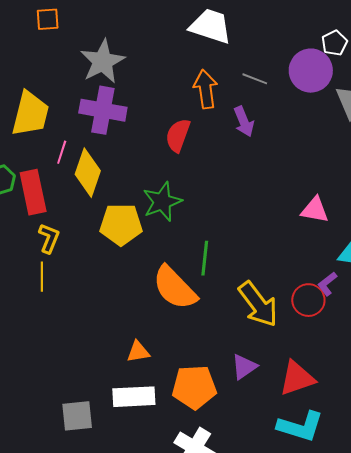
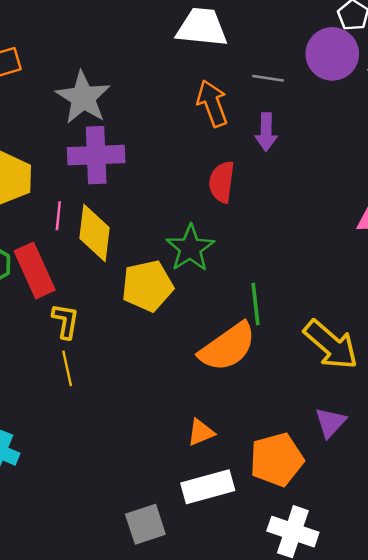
purple arrow: (244, 122) -> (266, 132), turned 36
red semicircle: (178, 135) -> (222, 182), moved
orange semicircle: (175, 288) -> (228, 347), turned -69

